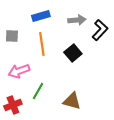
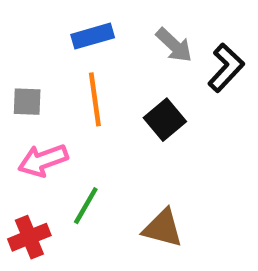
gray arrow: (77, 20) -> (174, 45), turned 48
gray square: (12, 36) -> (27, 102), moved

